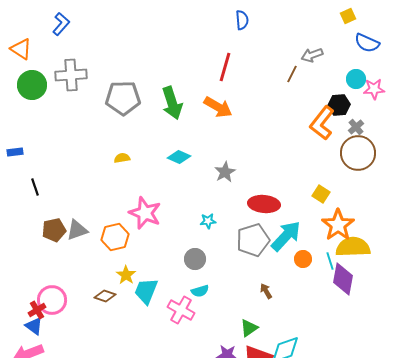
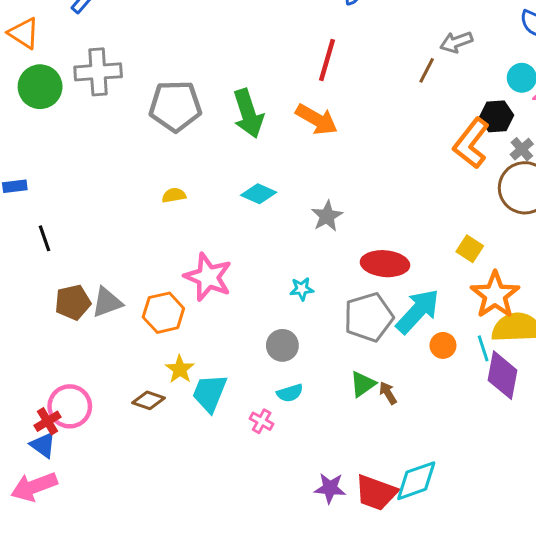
pink cross: (181, 310) -> (262, 421), size x0.6
green triangle: (249, 328) -> (363, 384), moved

